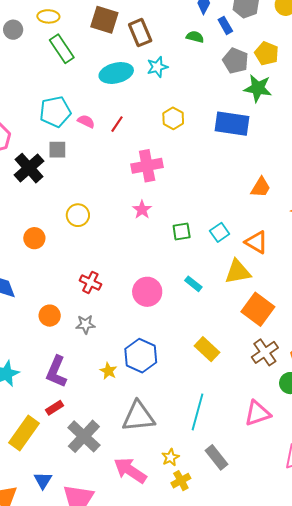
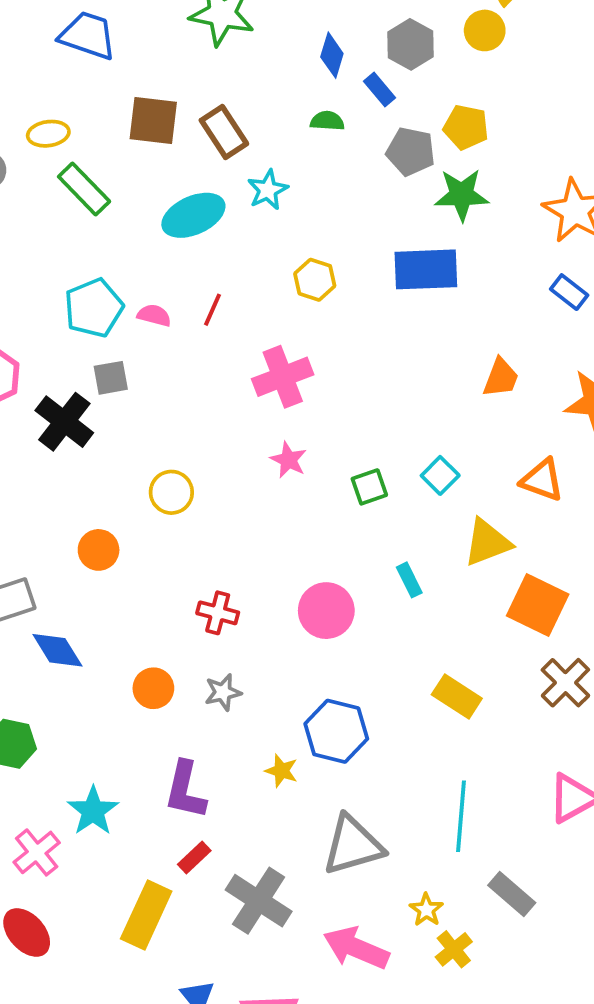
orange triangle: (256, 242) -> (542, 480), moved
cyan rectangle: (193, 284) -> (409, 580), turned 36

